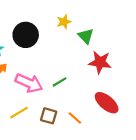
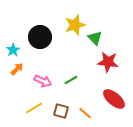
yellow star: (64, 22) -> (75, 25), size x1.5
pink arrow: (29, 83) -> (43, 81), size x0.7

